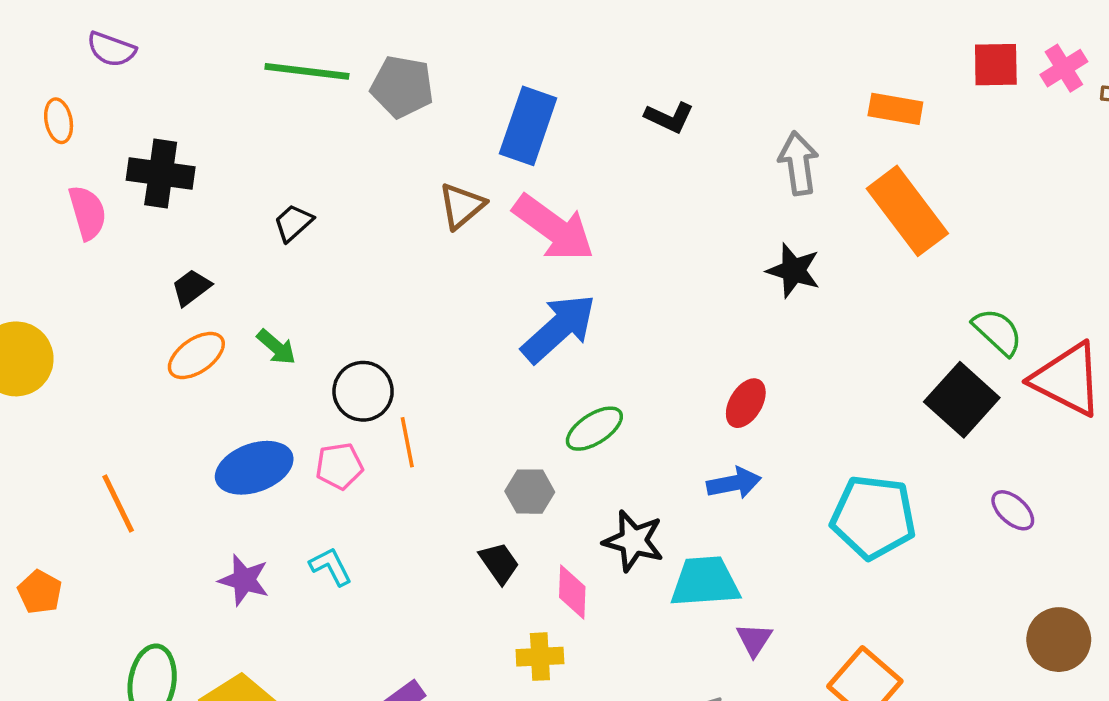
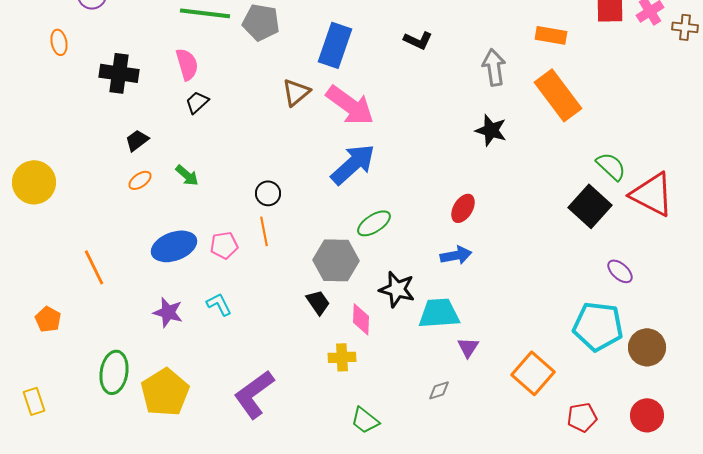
pink semicircle: (87, 213) -> (187, 64), moved
orange ellipse: (196, 356) -> (140, 180), size x0.7
black circle: (363, 391) -> (268, 193), moved, size x0.7
gray hexagon: (530, 492) -> (336, 260), size x1.6
cyan pentagon: (873, 517) -> (598, 326), moved

